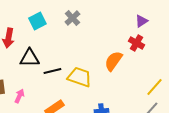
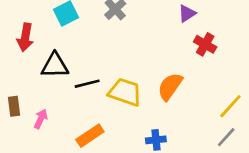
purple triangle: (141, 21) -> (187, 13), moved
orange semicircle: (113, 61) -> (170, 87), moved

